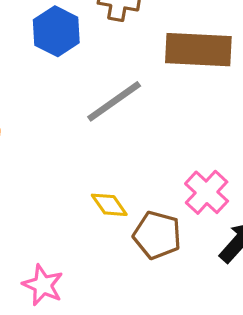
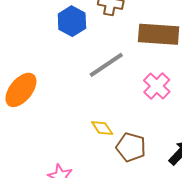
pink cross: (207, 192) -> (157, 86), moved

